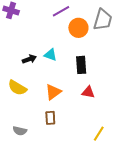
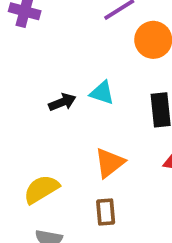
yellow semicircle: (17, 88) -> (41, 189), moved, turned 120

